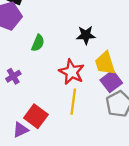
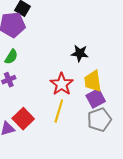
green semicircle: (38, 43) -> (11, 57), moved

